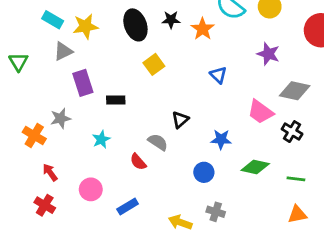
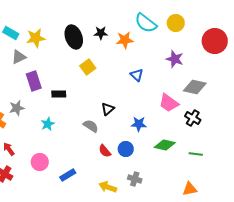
orange star: (203, 29) -> (125, 40), turned 30
red semicircle: (138, 162) -> (105, 151), moved
orange triangle: (297, 214) -> (190, 189), moved

